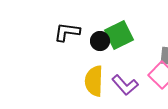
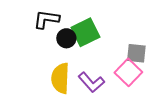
black L-shape: (67, 32) -> (46, 19), moved

